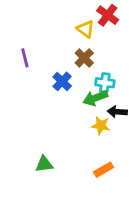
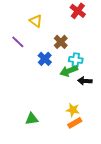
yellow triangle: (86, 29) -> (36, 21), moved
purple line: (25, 58) -> (18, 42), turned -32
yellow star: (101, 126) -> (73, 110), moved

